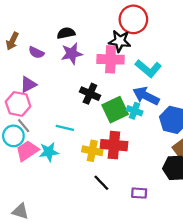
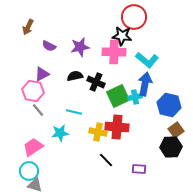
black semicircle: (66, 33) -> (75, 76), moved
brown arrow: (12, 41) -> (28, 27), moved
blue arrow: (146, 96) -> (145, 84), turned 75
cyan cross: (135, 111) -> (135, 97), turned -32
cyan circle: (13, 136) -> (29, 171), moved
pink trapezoid: (27, 151) -> (33, 147), moved

